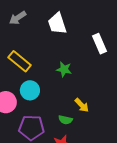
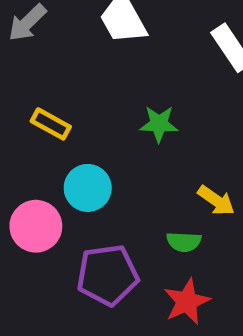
yellow rectangle: (20, 61) -> (51, 124), size x0.7

